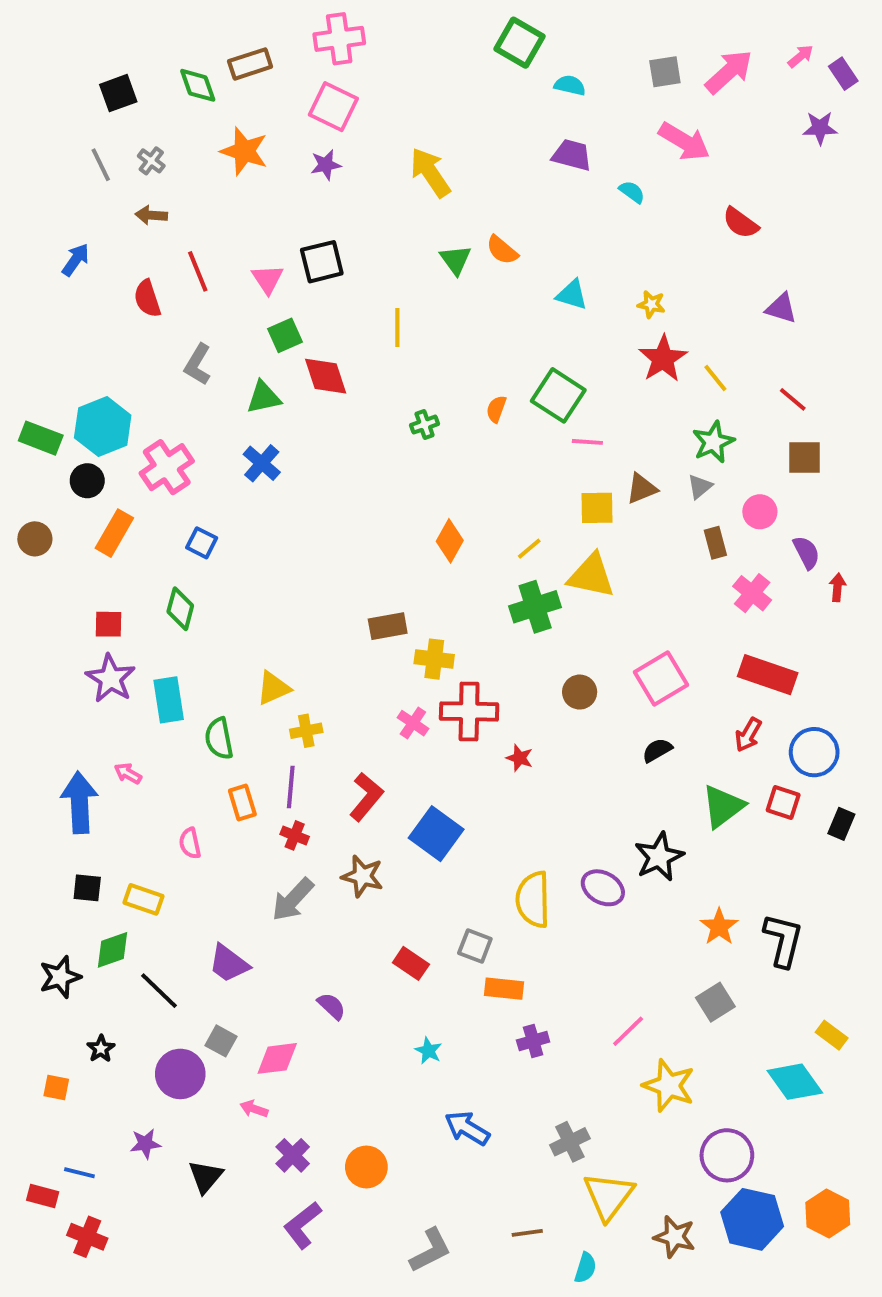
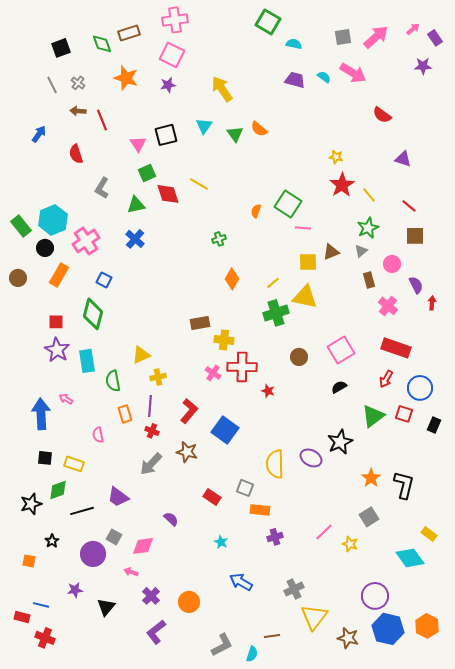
cyan semicircle: (632, 192) -> (324, 77), moved
red line: (198, 271) -> (102, 120), moved
cyan triangle: (572, 295) -> (204, 126), moved, turned 48
yellow line: (397, 328) -> (199, 184), moved, turned -60
green cross: (425, 425) -> (219, 239), moved
green rectangle: (41, 438) -> (21, 226), turned 30
green diamond: (180, 609) -> (93, 314), size x1.4
black line: (159, 991) -> (82, 511), turned -60
yellow star: (669, 1086) -> (350, 544), moved, size x0.6
cyan semicircle: (585, 1268) -> (252, 654), moved

